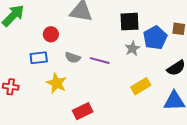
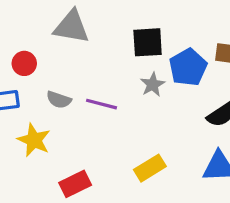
yellow rectangle: (141, 86) -> (150, 168), moved

